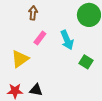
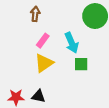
yellow triangle: (20, 59) -> (44, 63), moved
green square: (86, 62) -> (81, 64), moved, turned -32

